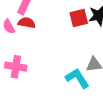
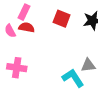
red square: (79, 18) -> (62, 19), moved, turned 36

